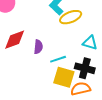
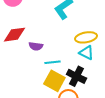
yellow ellipse: (71, 17) -> (86, 37), moved
purple semicircle: (38, 47) -> (36, 46), turned 80

